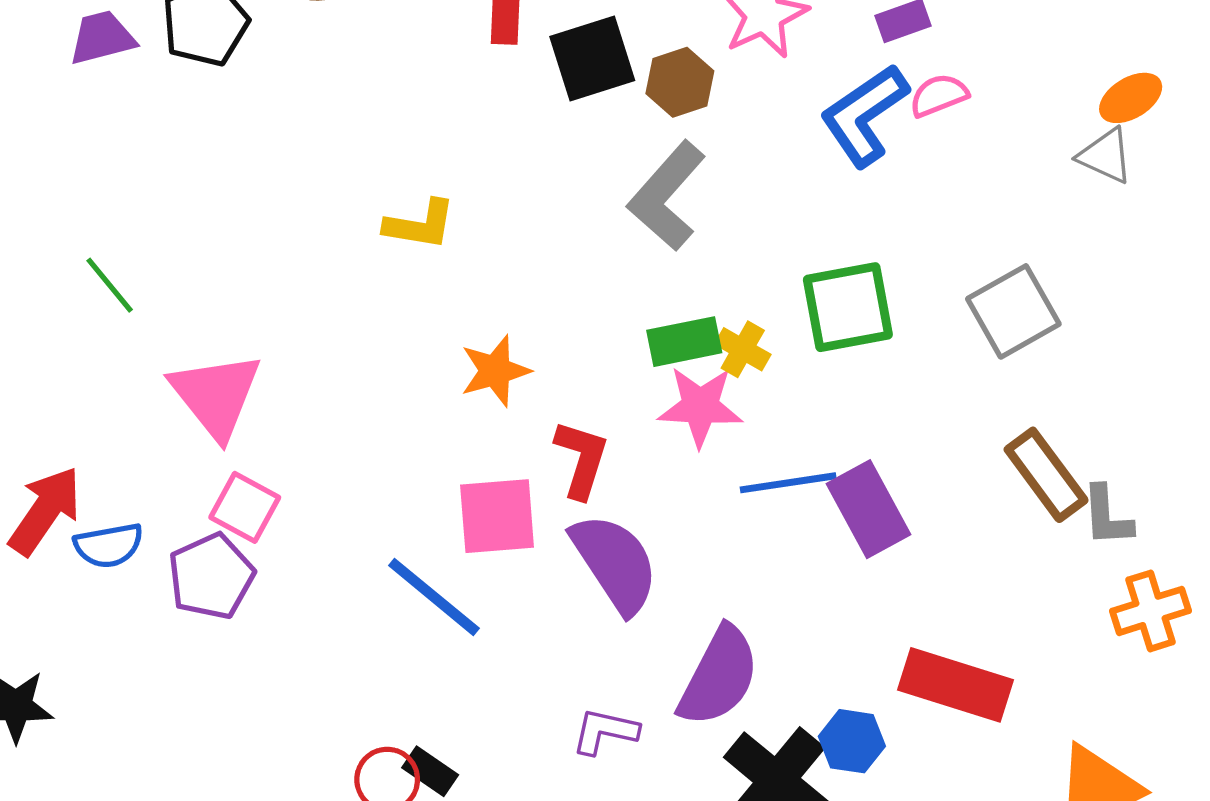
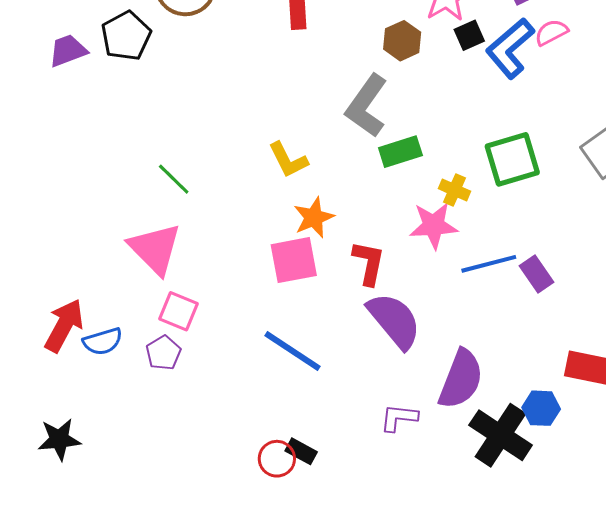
black square: (592, 58) -> (469, 35), moved, size x0.6
gray L-shape: (667, 196) -> (367, 106), moved
yellow L-shape: (420, 225) -> (288, 160), moved, turned 60
green line: (110, 285) -> (174, 179), moved
green rectangle: (684, 342) -> (400, 152), moved
purple rectangle: (868, 509) -> (536, 274), size x0.7
pink square: (497, 516) -> (294, 260), moved
purple pentagon: (211, 576) -> (163, 353), size x0.7

